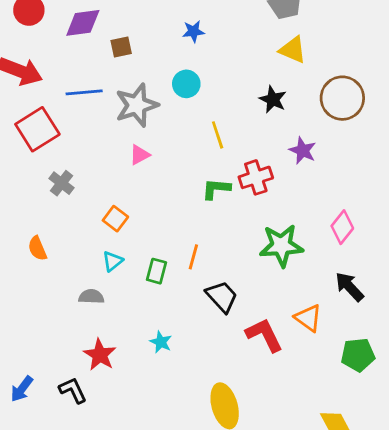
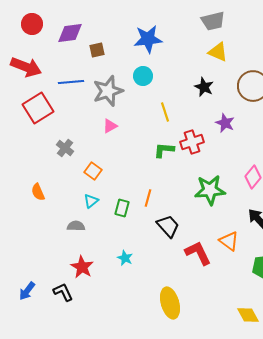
blue star: (193, 31) -> (148, 39), size x1.8
gray cross: (62, 183) -> (65, 148), moved

